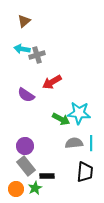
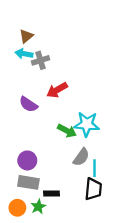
brown triangle: (24, 21) -> (26, 36), moved
gray semicircle: (74, 143) -> (81, 157), turned 132
cyan line: (91, 143) -> (94, 168), moved
gray rectangle: (26, 166) -> (28, 182), turned -42

